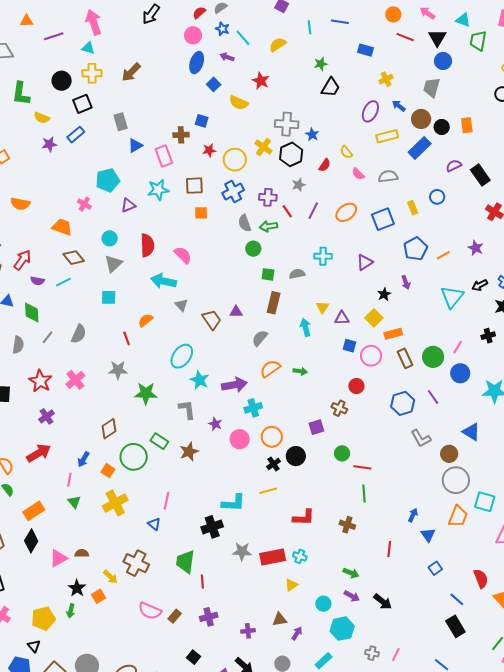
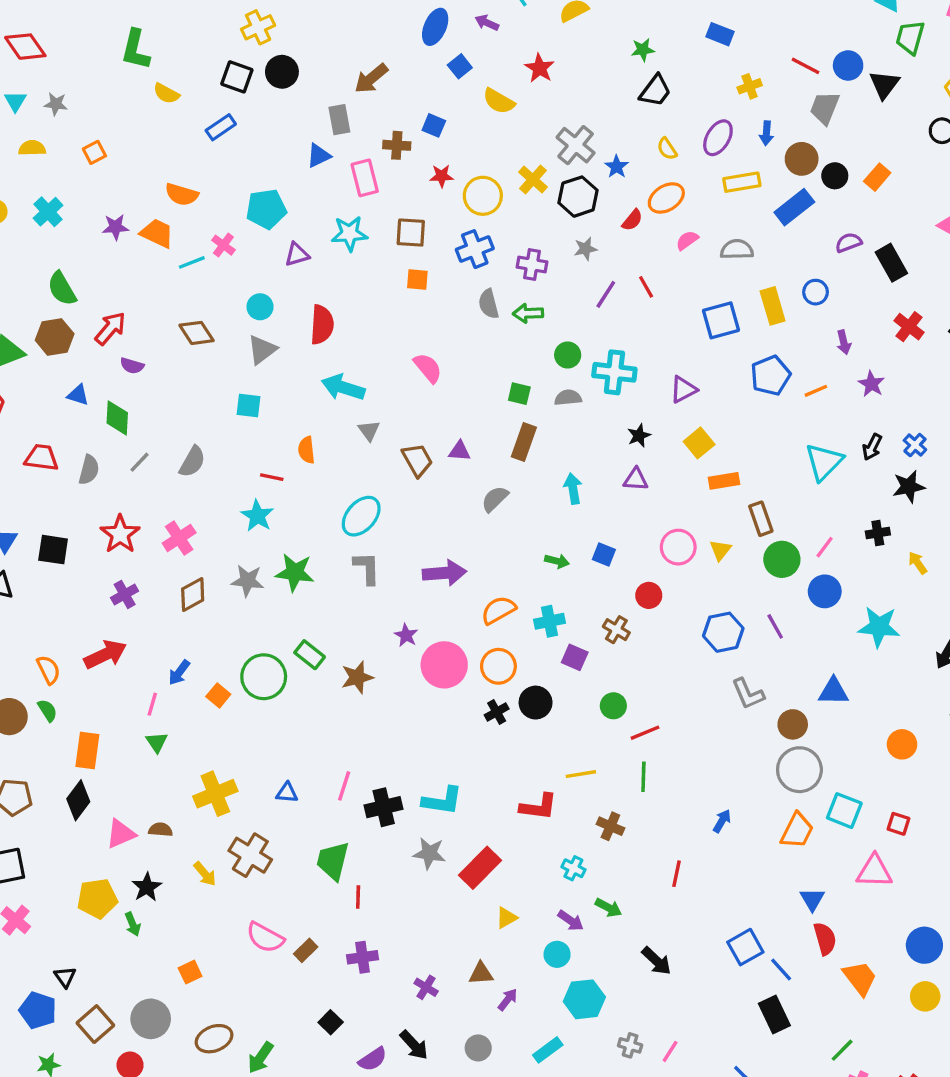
red line: (405, 37) -> (805, 66), moved
black triangle: (437, 38) -> (884, 85), moved
brown arrow: (131, 72) -> (371, 78), moved
yellow cross: (92, 73) -> (258, 27), turned -30
black circle: (62, 81) -> (282, 72), moved
black square: (82, 104) -> (237, 77), turned 36
blue arrow: (399, 106) -> (766, 133), turned -128
gray rectangle: (121, 122) -> (339, 120), moved
gray cross: (287, 124) -> (576, 145), turned 30
orange rectangle: (467, 125) -> (877, 177), turned 42
purple star: (49, 144) -> (115, 227), moved
yellow semicircle: (346, 152) -> (667, 149), moved
pink semicircle: (358, 174) -> (687, 240), turned 96
orange semicircle: (20, 204) -> (182, 194), moved
yellow rectangle: (413, 208) -> (773, 306), size x1.5
red line: (287, 211) -> (646, 287), moved
orange ellipse: (346, 212) -> (666, 198), moved
orange trapezoid: (62, 227) -> (157, 233), moved
green circle: (253, 249) -> (568, 355), moved
pink semicircle: (183, 255) -> (428, 368), moved
cyan cross: (323, 256) -> (614, 372), size x1.4
cyan line: (63, 282) -> (192, 262), moved
purple arrow: (406, 282) -> (844, 342), moved
black arrow: (480, 285) -> (872, 447), turned -42
black star: (384, 294) -> (639, 436), moved
yellow triangle: (322, 307) -> (720, 550), moved
yellow square: (374, 318) -> (699, 443), moved
orange semicircle: (146, 320) -> (306, 450), turned -63
orange rectangle: (393, 334) -> (724, 481), moved
red line: (127, 338) -> (272, 477), turned -64
blue square: (349, 346) -> (604, 555), moved
brown rectangle: (405, 358) -> (761, 519), moved
orange semicircle: (270, 369) -> (498, 610), moved
gray star: (118, 370) -> (248, 581), moved
cyan star: (200, 380) -> (257, 516), moved
cyan cross: (253, 408) -> (550, 621), moved
gray L-shape: (187, 409) -> (367, 568), moved
purple square: (316, 427) -> (575, 657), turned 35
brown diamond: (109, 429) -> (193, 595), moved
blue triangle: (471, 432) -> (833, 691), turned -36
pink circle: (240, 439) -> (444, 665), size x1.4
red line: (362, 467) -> (645, 733), turned -36
yellow line: (268, 491) -> (581, 774), moved
pink line: (166, 501) -> (344, 786), moved
yellow cross: (115, 503) -> (215, 794), moved
cyan L-shape: (233, 503) -> (442, 801), moved
orange rectangle: (34, 511) -> (87, 751), turned -55
blue triangle: (154, 524) -> (287, 793), turned -40
blue triangle: (428, 535) -> (812, 899), moved
cyan cross: (300, 556) -> (573, 868), moved
red rectangle: (273, 557) -> (480, 868), turned -40
blue square: (435, 568) -> (745, 947), moved, size x1.5
orange square: (98, 596) -> (190, 972), moved
purple arrow: (352, 596) -> (571, 921), moved
green arrow: (71, 611) -> (133, 924), turned -40
yellow pentagon: (43, 618) -> (97, 898), moved
purple cross: (248, 631) -> (426, 987), turned 32

